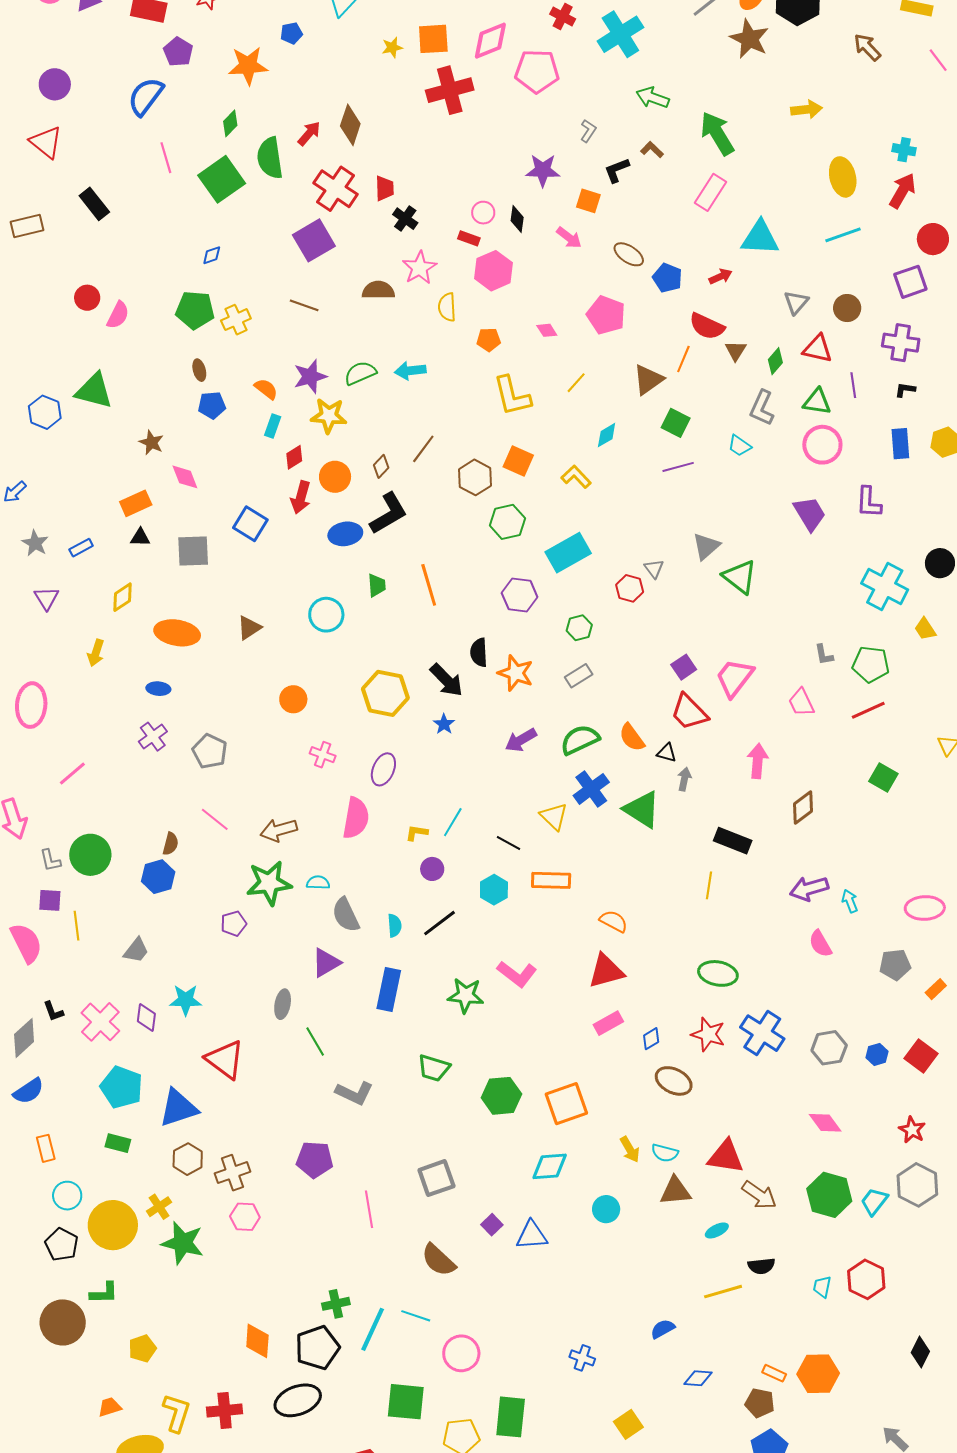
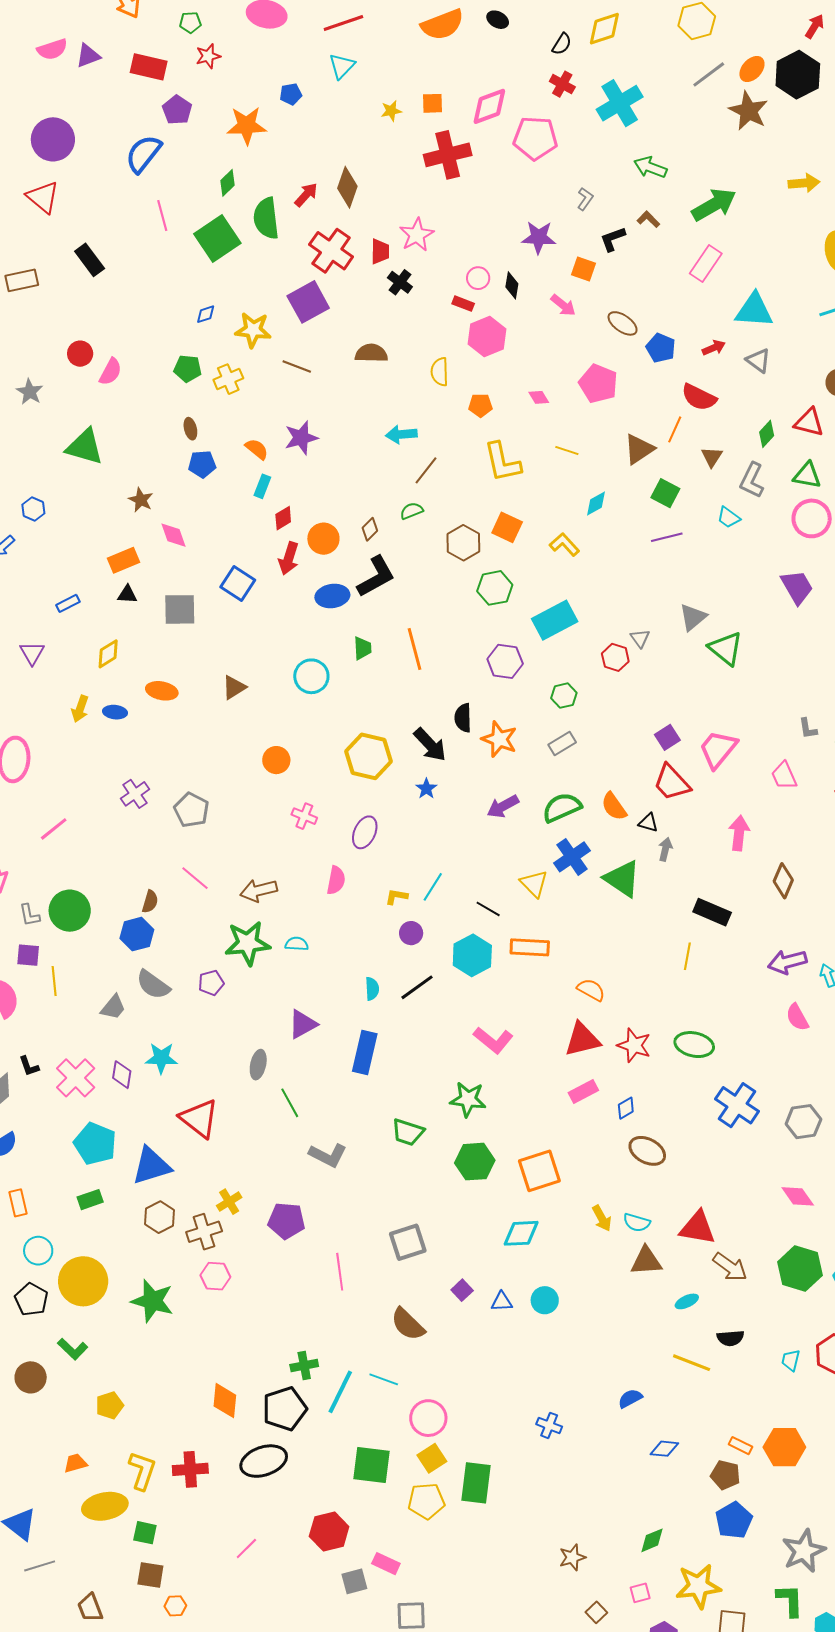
orange square: (433, 39) -> (433, 103), size x0.7
purple circle: (55, 84) -> (53, 139), size x1.4
green arrow: (717, 133) -> (714, 205), turned 90
pink star: (420, 268) -> (417, 235), moved
gray triangle: (796, 302) -> (758, 360), moved, turned -36
green pentagon: (195, 310) -> (188, 369), size x0.7
brown triangle: (736, 351) -> (712, 457), moved
green semicircle: (360, 373) -> (412, 511), moved, size x0.7
yellow line: (576, 383) -> (567, 450), turned 65
blue hexagon: (45, 412) -> (33, 509), moved, size x0.7
yellow star: (329, 416) -> (253, 330), moved
brown line: (423, 449) -> (426, 470), moved
gray star: (35, 543) -> (30, 392), moved
orange ellipse: (177, 633) -> (162, 691), size x0.7
blue ellipse: (158, 689) -> (115, 712), moved
brown diamond: (803, 808) -> (783, 881), turned -32
pink semicircle: (356, 818) -> (336, 880), size x0.7
cyan hexagon: (494, 890) -> (472, 955), size x1.4
gray semicircle: (346, 915) -> (153, 985), moved, turned -30
green star: (466, 995) -> (468, 1099), moved
red star: (708, 1034) -> (634, 1045), moved
green rectangle: (118, 1143) -> (90, 1200), turned -35
yellow cross: (159, 1207) -> (229, 1202), moved
cyan circle: (606, 1209) -> (545, 1300), moved
blue triangle: (532, 1235) -> (502, 1302), size x0.7
yellow line: (723, 1292) -> (692, 1363), turned 36
green L-shape: (104, 1293) -> (73, 1349), turned 44
brown circle: (63, 1322) -> (31, 1377), size x0.7
yellow square: (628, 1424) -> (432, 1458), moved

